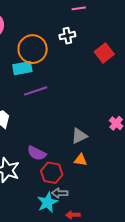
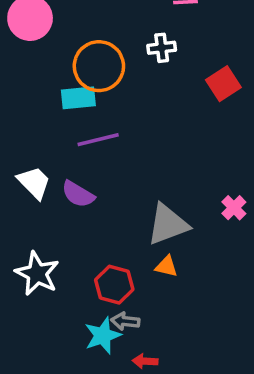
gray triangle: (79, 136) -> (168, 224), size x1.5
purple semicircle: (37, 153) -> (78, 194), moved

